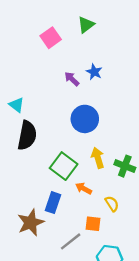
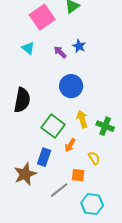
pink square: (51, 38) -> (42, 17), size x1.4
cyan triangle: (16, 105) -> (28, 48), moved
orange arrow: (84, 188) -> (70, 145), turned -88

